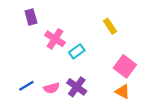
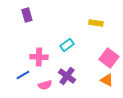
yellow rectangle: (110, 26) -> (96, 23), turned -48
pink cross: (55, 39) -> (39, 57), moved, turned -30
pink semicircle: (52, 88) -> (45, 85), moved

